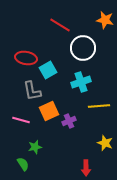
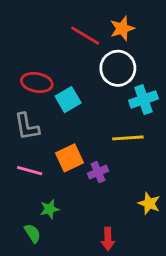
orange star: (105, 20) -> (122, 28), moved, turned -30
cyan cross: (81, 82) -> (143, 100), moved
gray L-shape: (32, 91) -> (27, 127), moved
yellow line: (99, 106) -> (128, 138), moved
red arrow: (86, 168) -> (108, 239), moved

